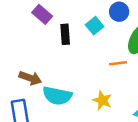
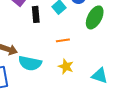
orange line: (118, 63) -> (63, 40), moved

